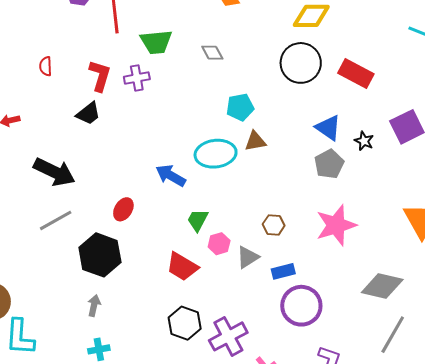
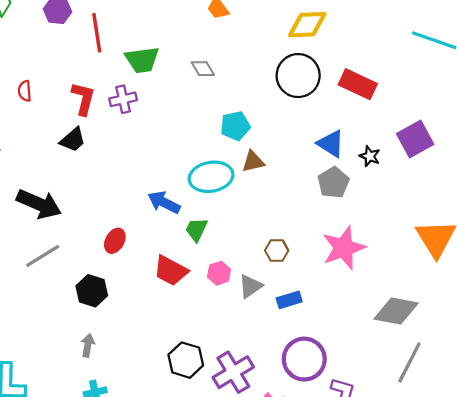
green trapezoid: (198, 220) -> (196, 230), moved
black hexagon: (100, 255) -> (92, 291), size x0.7
red trapezoid: (182, 267) -> (171, 271), moved
purple circle: (301, 306) -> (304, 359), moved

